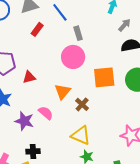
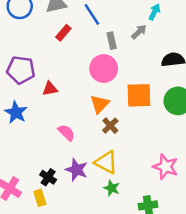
gray arrow: (124, 25) -> (139, 32), moved
orange triangle: (63, 92) -> (100, 104), moved
purple star: (24, 121) -> (77, 170), moved
black cross: (33, 151) -> (48, 177), turned 32

